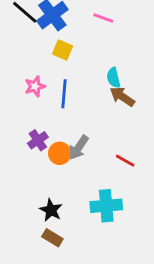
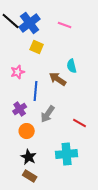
blue line: (64, 94) -> (36, 91), moved
brown arrow: (122, 97) -> (58, 79), moved
orange circle: (60, 153) -> (27, 131), moved

